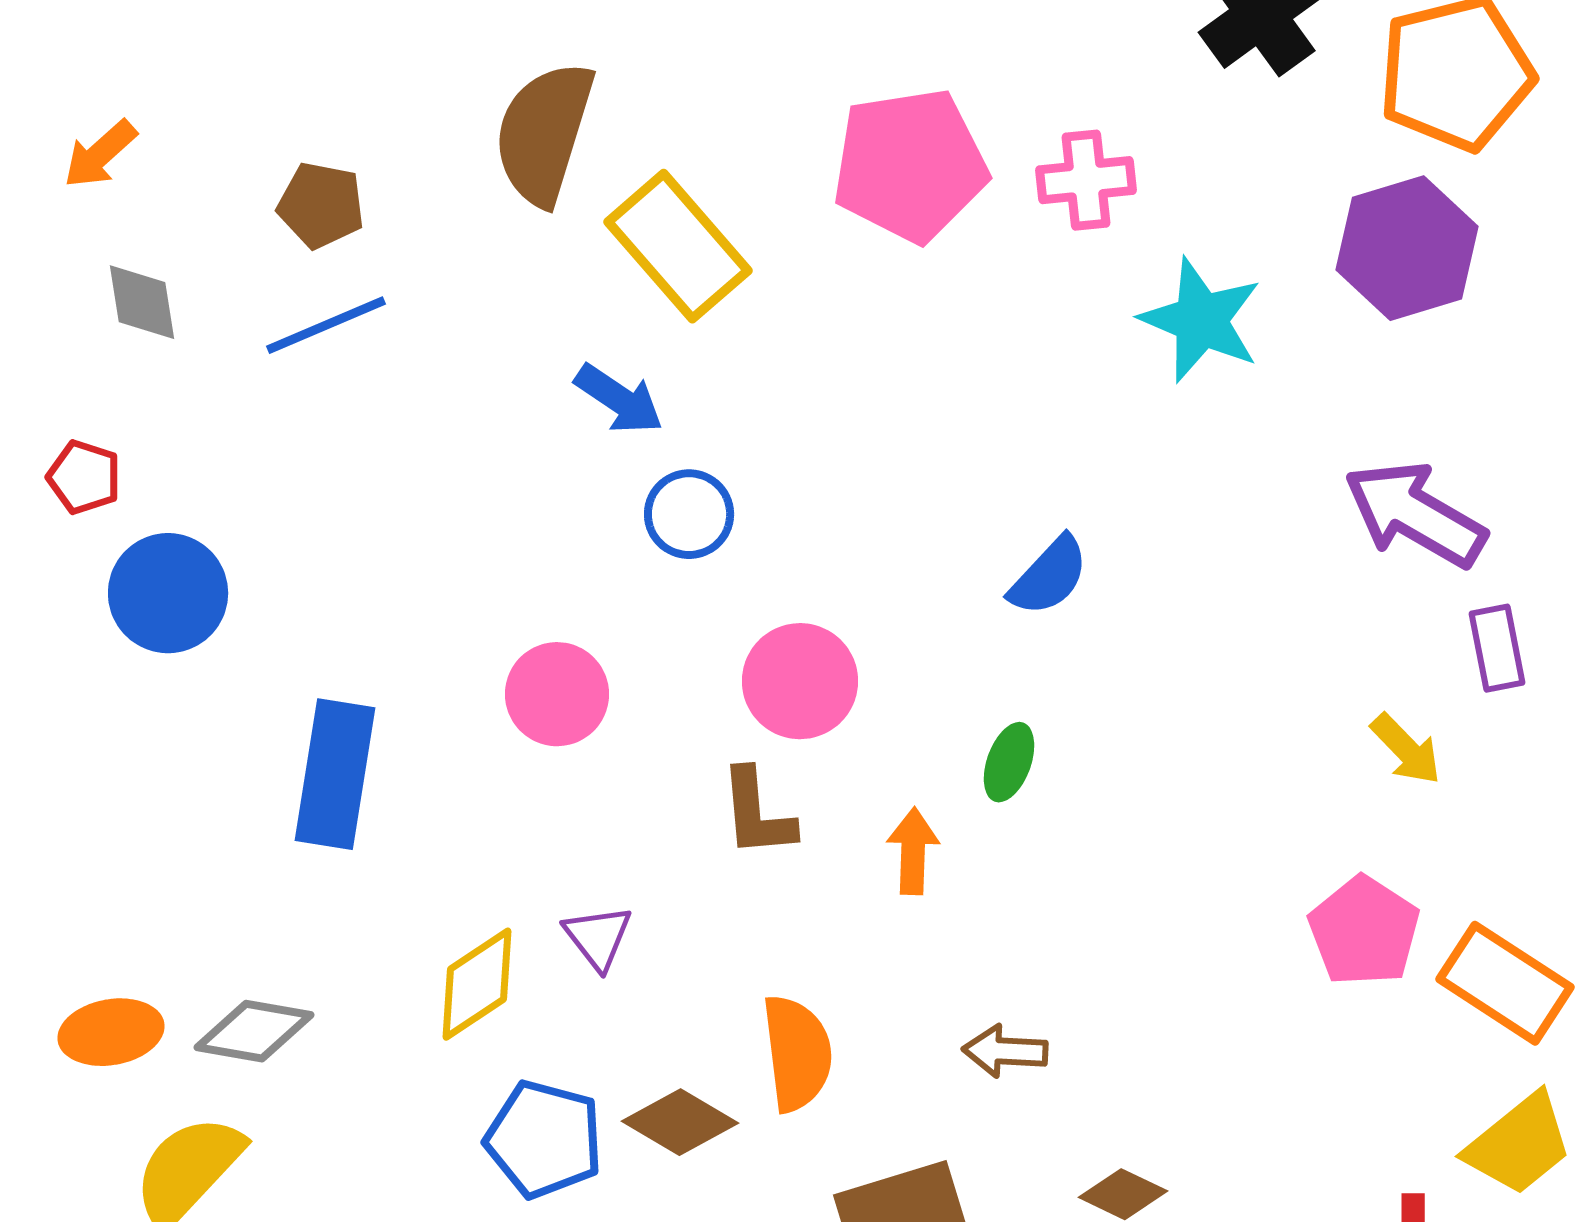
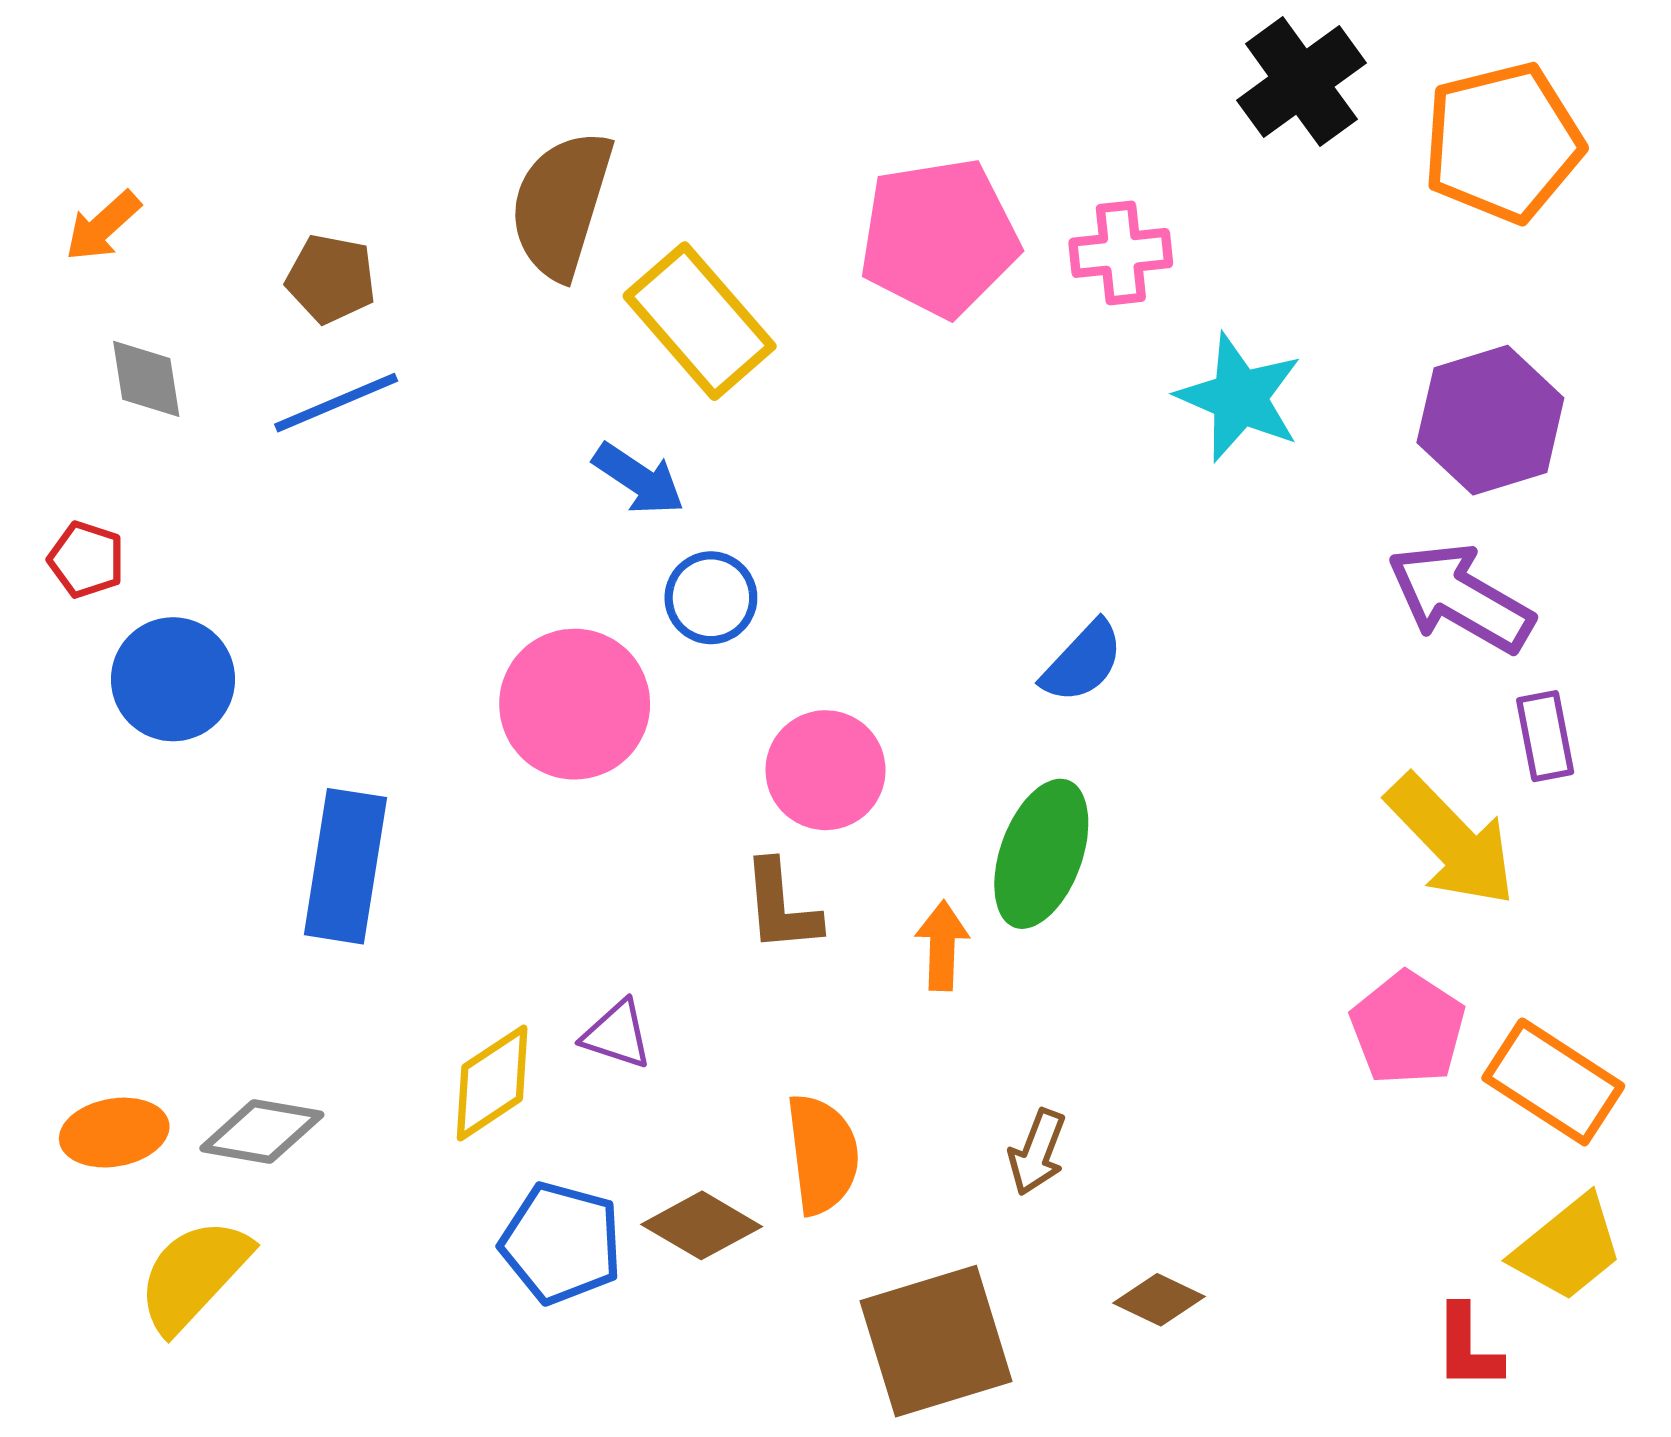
purple hexagon: (1407, 248) -> (1490, 420), moved
pink circle: (557, 694) -> (575, 704), moved, size x1.4
yellow arrow: (1406, 749) -> (1451, 840), size x1.8
green ellipse: (1009, 762) -> (1041, 854), size x1.8
purple triangle: (598, 937) -> (617, 1034), turned -34
brown arrow: (1005, 1051) -> (1037, 1152), turned -72

